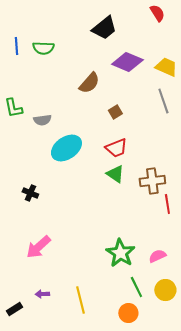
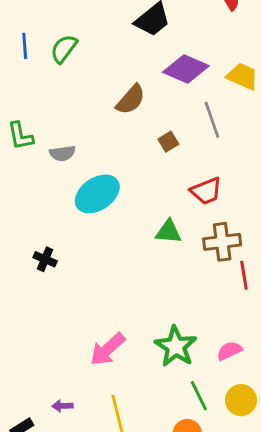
green semicircle: (43, 48) -> (64, 49), turned 125
gray line: (163, 101) -> (212, 120), moved
red trapezoid: (116, 148) -> (206, 191), moved
green triangle: (115, 174) -> (168, 232), turned -30
pink arrow: (38, 247) -> (107, 349), moved

